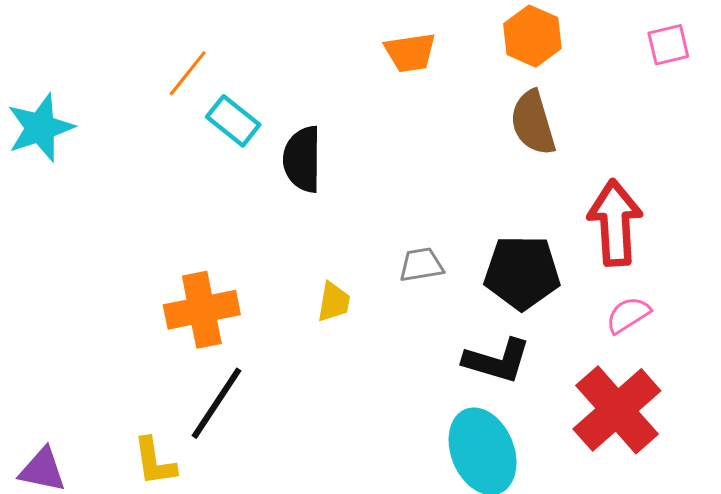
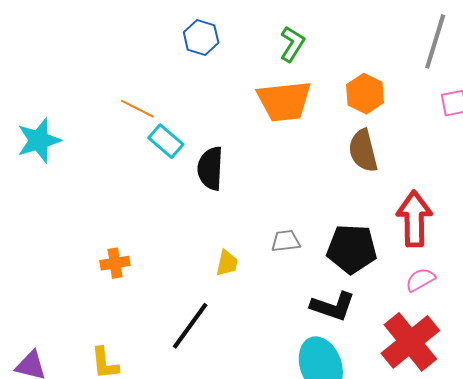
orange trapezoid: (410, 52) -> (284, 101), size x1.6
orange line: (188, 73) -> (137, 109), turned 76
orange cross: (202, 310) -> (115, 263), moved, size x0.6
black line: (216, 403) -> (190, 326), moved

